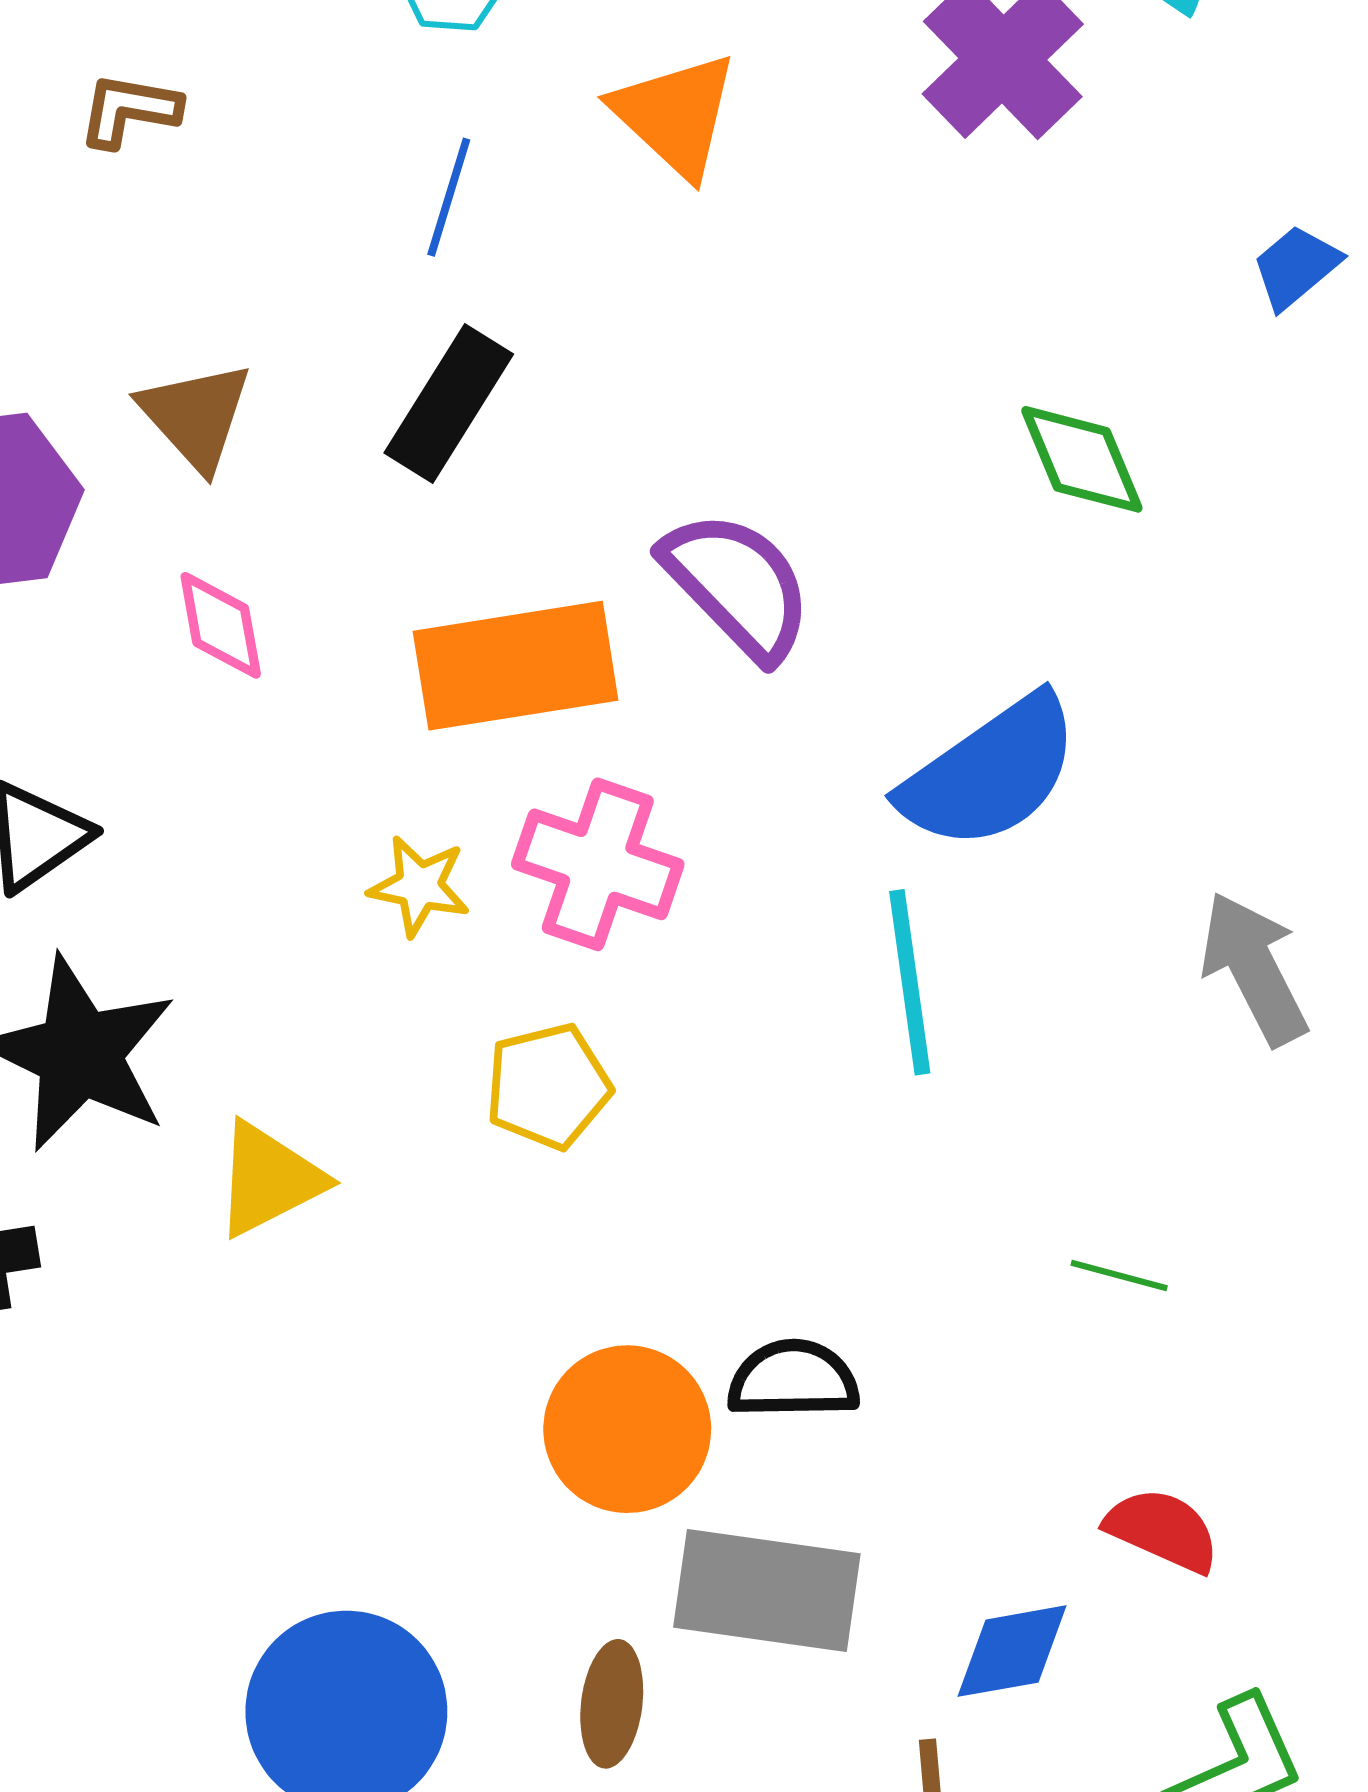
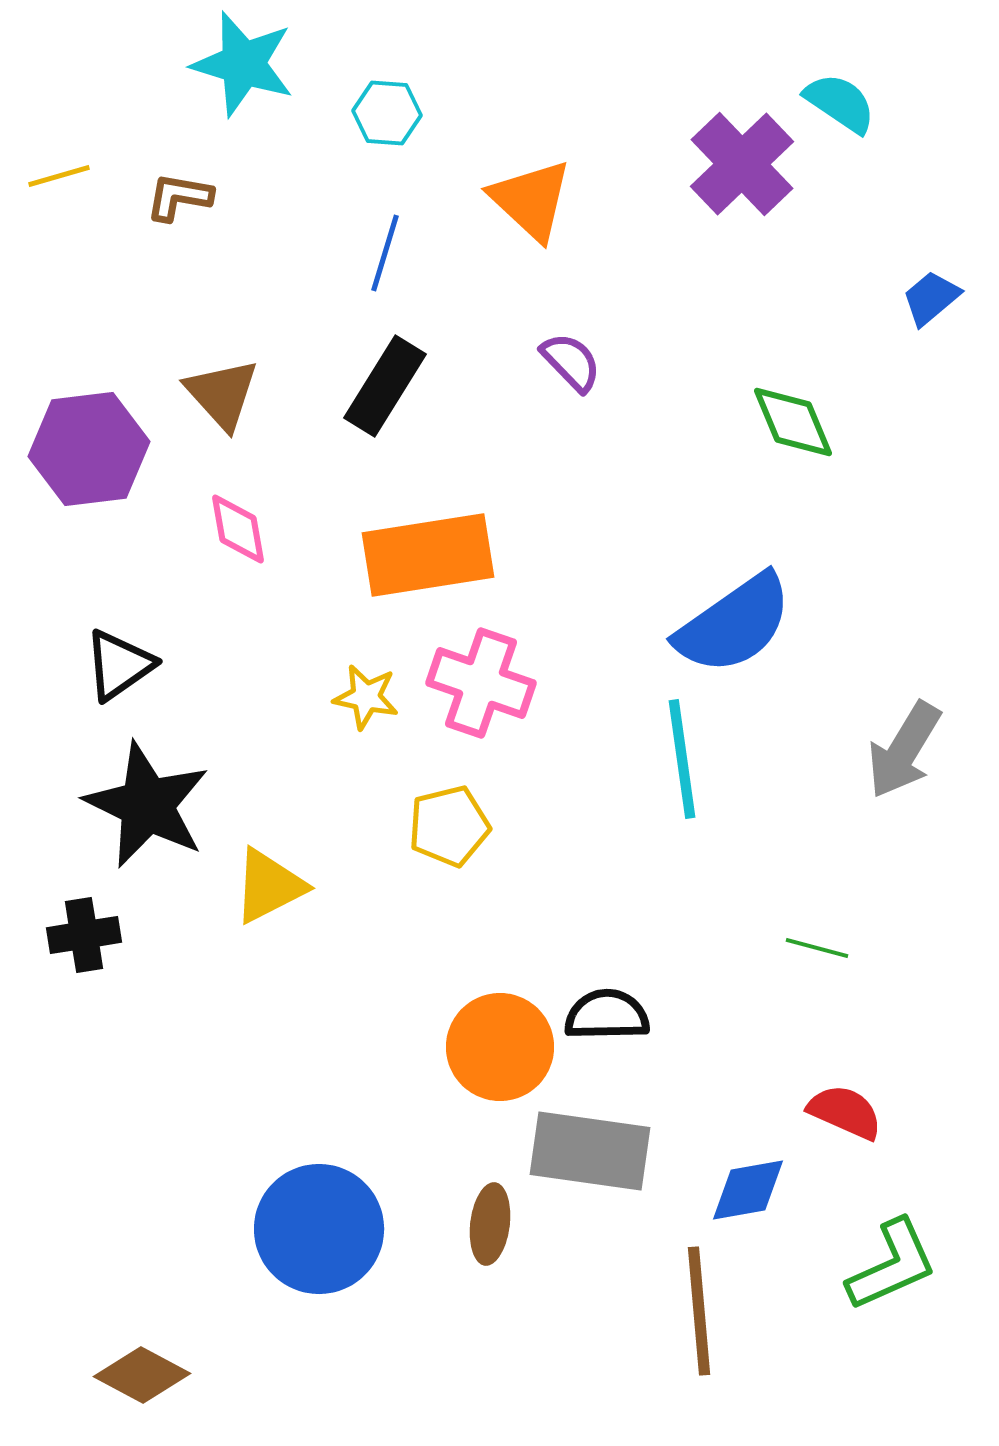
purple semicircle: (737, 585) -> (571, 362), moved, size x0.6
gray arrow: (1254, 968) -> (904, 750), turned -122

